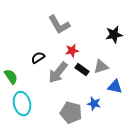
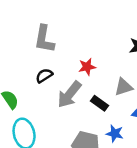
gray L-shape: (59, 25) -> (44, 39), moved, turned 40
black rectangle: (82, 70) -> (100, 103), moved

